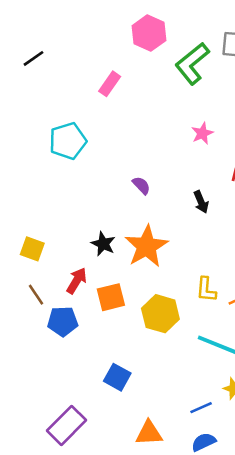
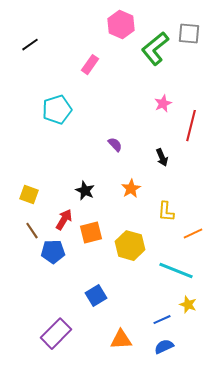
orange star: (146, 246) -> (131, 189), moved, size x0.6
yellow L-shape: (206, 290) -> (166, 212), moved
blue square: (117, 377) -> (96, 296), turned 30

